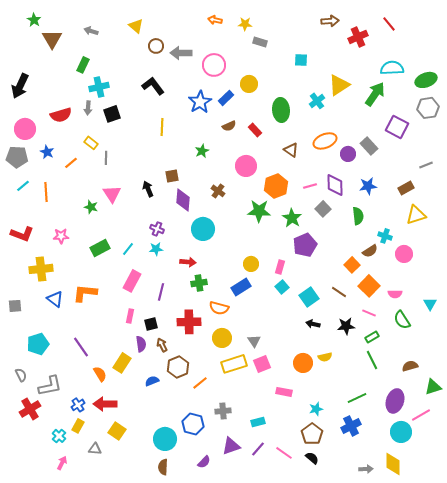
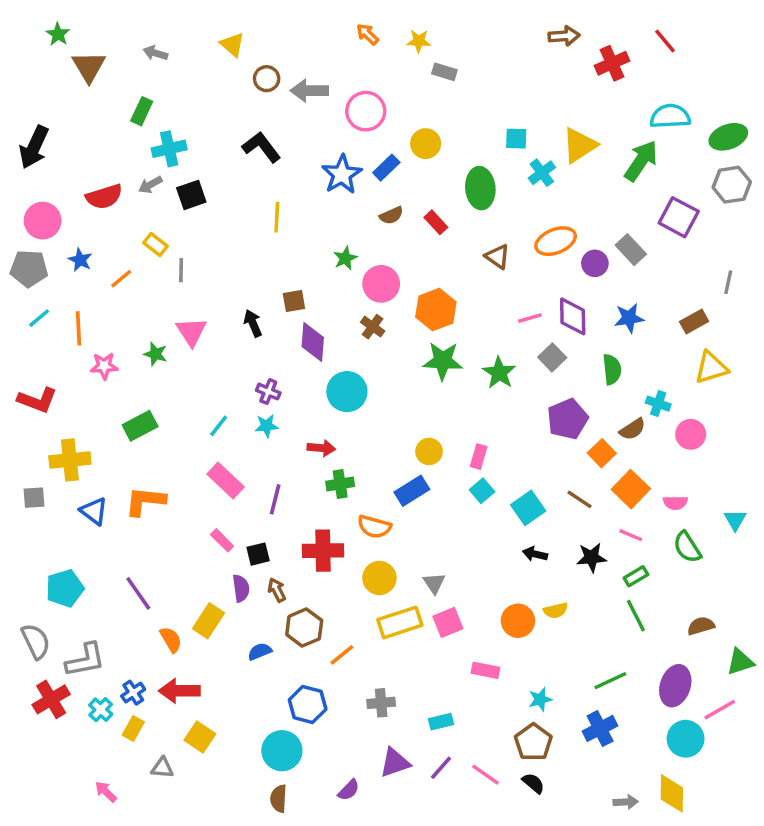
orange arrow: (215, 20) -> (367, 34), turned 32
cyan square: (301, 60) -> (516, 139), moved
gray arrow: (88, 108) -> (150, 185), turned 56
gray line: (426, 165) -> (728, 282), turned -56
pink circle: (246, 166) -> (381, 284), moved
orange hexagon: (276, 186) -> (436, 310), moved
pink star: (61, 236) -> (104, 366), moved
purple pentagon: (305, 245) -> (568, 419), moved
green rectangle: (100, 248) -> (140, 426), moved
pink rectangle: (132, 281) -> (226, 481), turned -75
gray square: (15, 306) -> (34, 498), moved
pink rectangle: (130, 316) -> (222, 540), turned -56
gray semicircle: (21, 375) -> (36, 641), size x1.5
blue hexagon: (193, 424) -> (308, 705), moved
cyan cross: (59, 436) -> (101, 710), moved
pink arrow: (62, 463) -> (106, 792), turned -72

